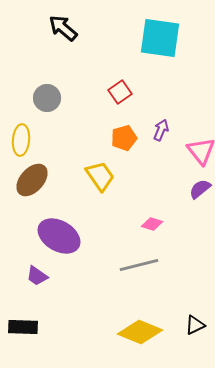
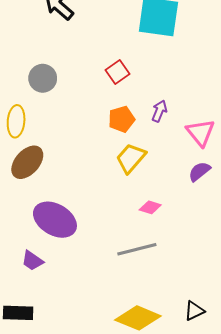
yellow trapezoid: (100, 176) -> (131, 158), moved, turned -104

